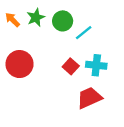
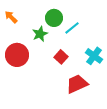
green star: (36, 17) -> (40, 34), moved
cyan cross: (96, 65) -> (94, 56), moved, turned 30

